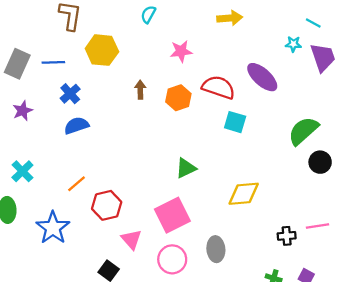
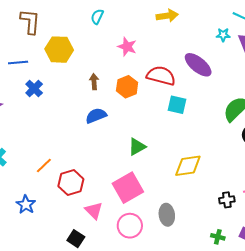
pink star: (181, 51) -> (127, 47), turned 30
blue semicircle: (76, 125) -> (96, 116), moved
blue star: (53, 228) -> (26, 204), size x0.7

